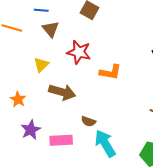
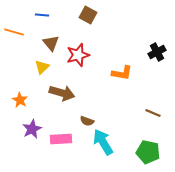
brown triangle: (51, 29) -> (51, 43), moved
red star: (79, 52) -> (78, 55), turned -30
orange L-shape: (110, 72) -> (122, 73), moved

